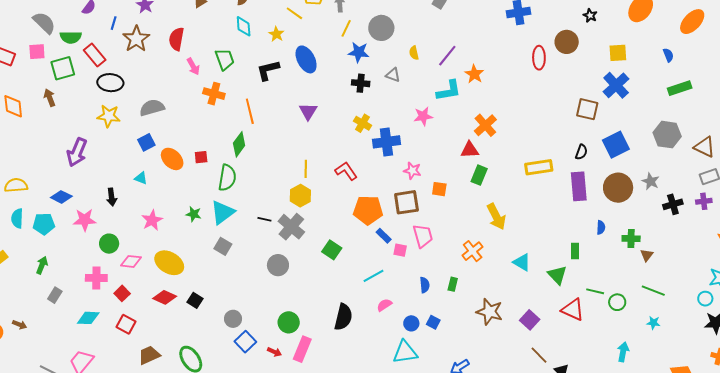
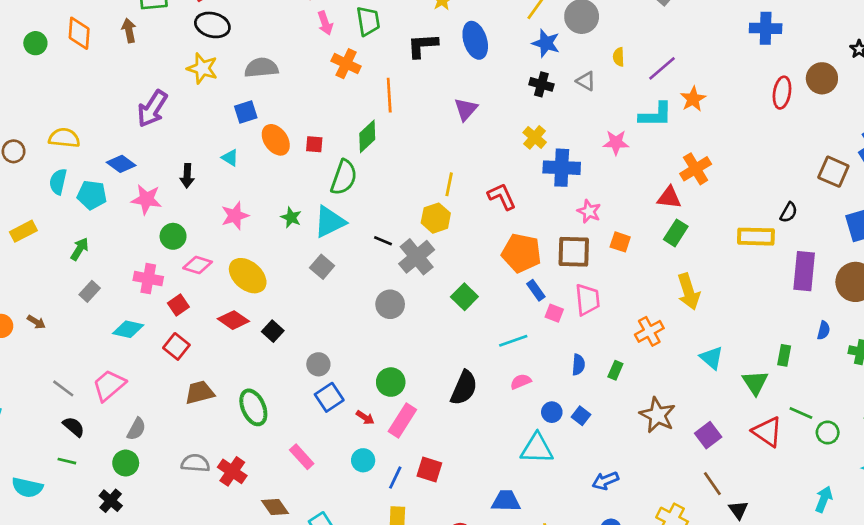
black semicircle: (581, 152) -> (789, 212), moved

